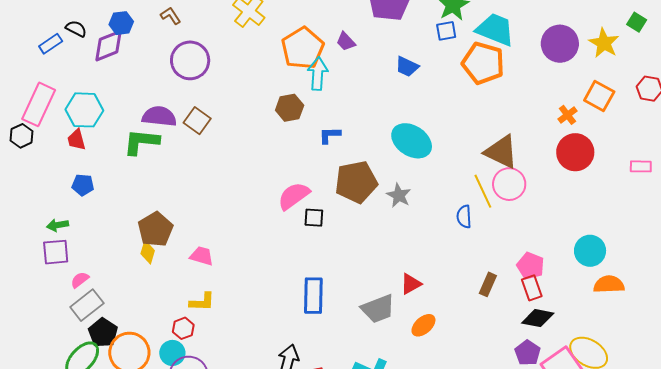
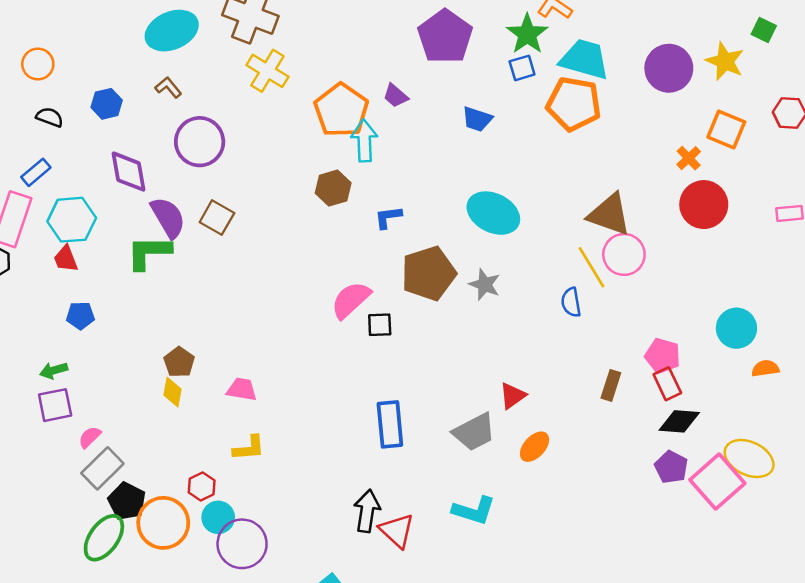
blue rectangle: (51, 44) -> (36, 172), moved
purple diamond: (109, 46) -> (128, 172), moved, turned -72
purple semicircle: (159, 116) -> (168, 217), turned 60
brown pentagon: (155, 229) -> (179, 362), size x0.7
orange semicircle: (609, 284) -> (765, 368), size x0.7
red hexagon: (183, 328) -> (202, 486), moved

